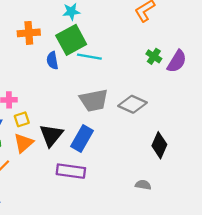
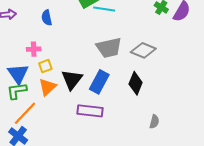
blue semicircle: (52, 61) -> (47, 18), moved
black diamond: (159, 145) -> (136, 83), moved
gray semicircle: (143, 185) -> (154, 122), turned 96

